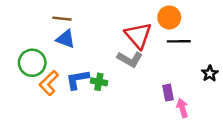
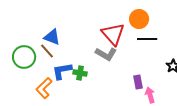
brown line: (62, 19) -> (47, 51), moved, turned 42
orange L-shape: (49, 83) -> (44, 88), moved

